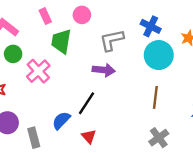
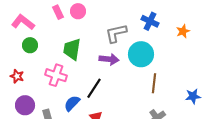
pink circle: (82, 15) -> (78, 11), moved
green trapezoid: (61, 41) -> (72, 49), moved
cyan circle: (159, 55) -> (141, 54), moved
pink cross: (38, 71) -> (56, 75), moved, turned -30

